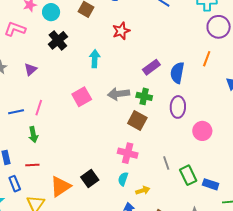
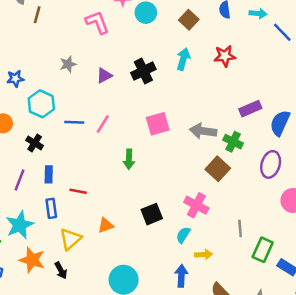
pink L-shape: (15, 29) -> (97, 22), turned 35
black cross: (58, 40) -> (143, 71), moved
cyan arrow: (95, 59) -> (183, 59), moved
green arrow: (33, 135) -> (129, 159), moved
green rectangle: (188, 175) -> (263, 250), turned 36
black square: (90, 178) -> (152, 214), moved
orange triangle: (60, 186) -> (106, 225), size x0.6

